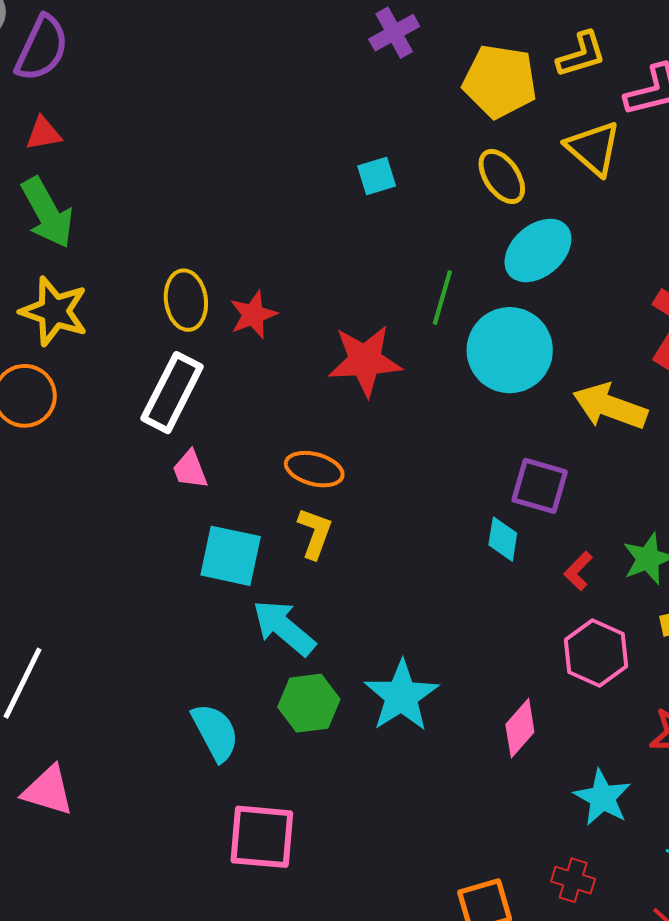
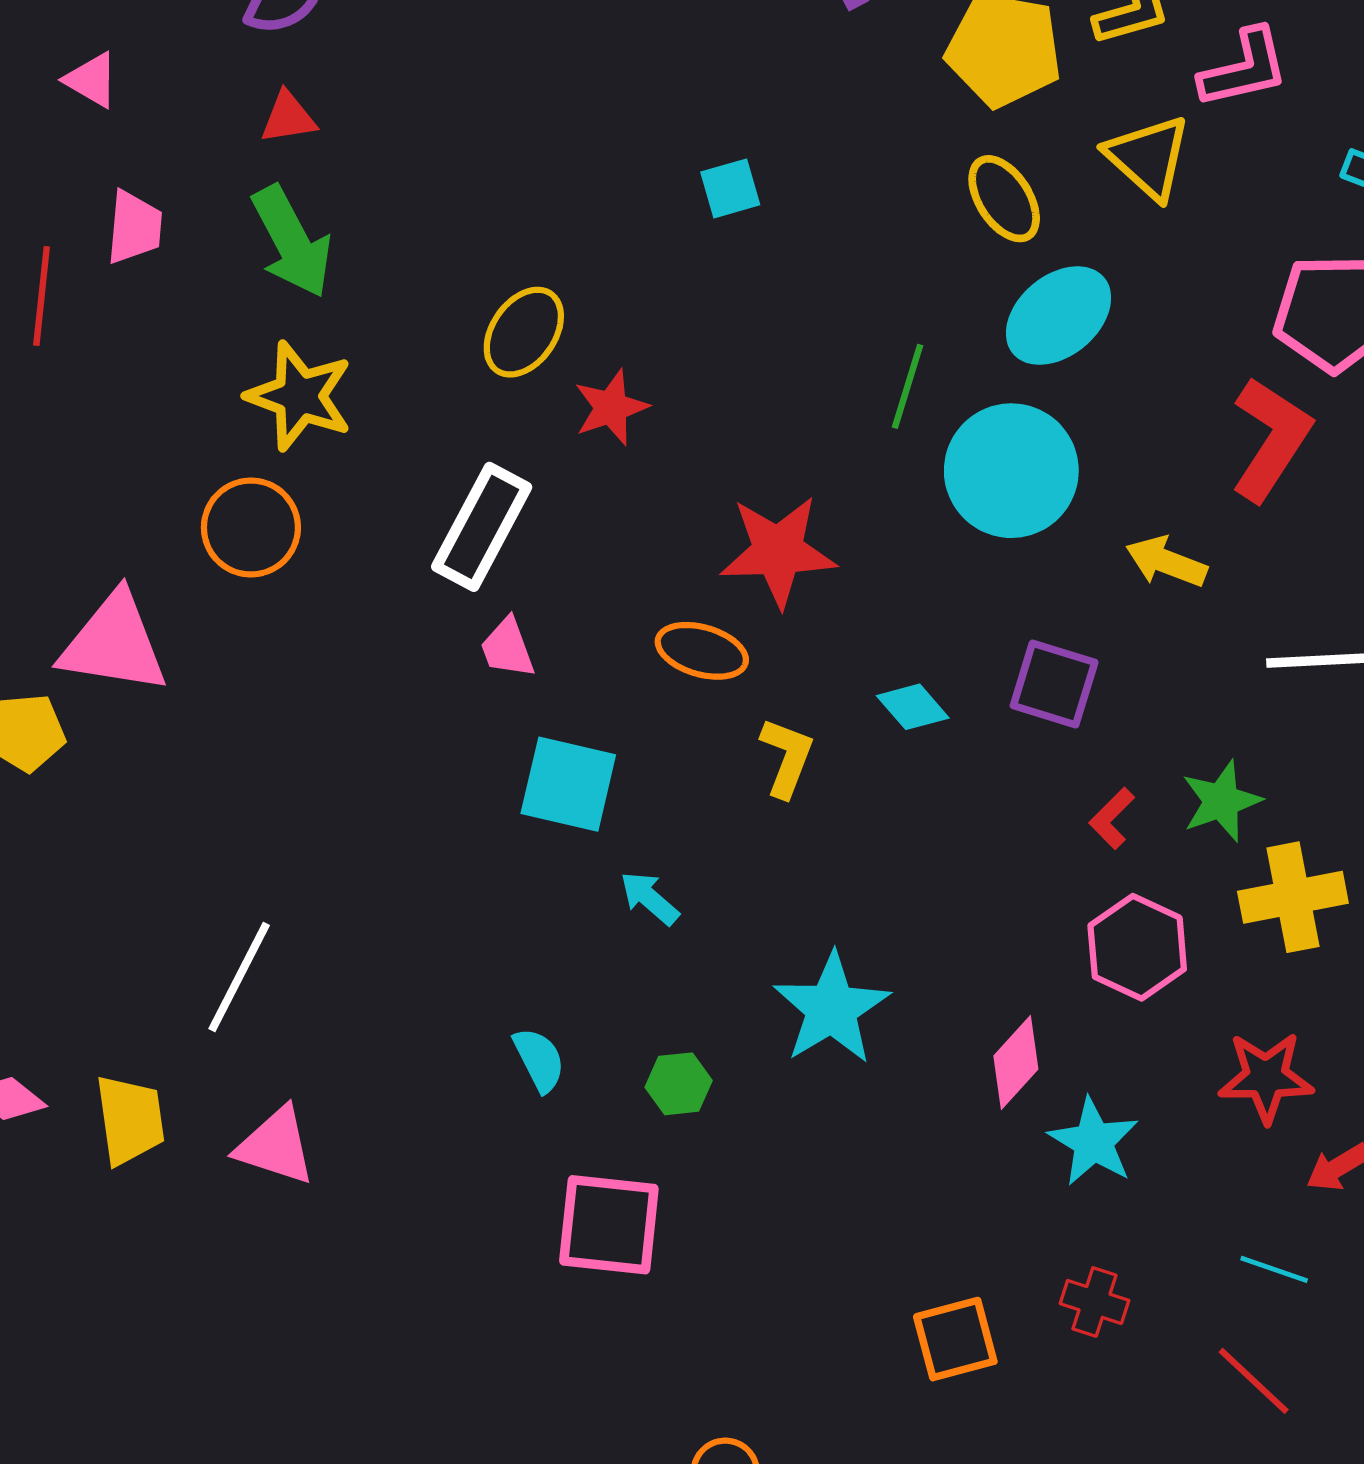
cyan square: (377, 176) -> (730, 188), moved
yellow ellipse: (186, 300) -> (524, 332), moved, turned 42
red star: (365, 361) -> (778, 551), moved
yellow arrow: (610, 406) -> (1166, 562), size x0.7
yellow L-shape: (315, 533) -> (787, 757), moved
cyan diamond: (503, 539) -> (913, 707), moved, turned -51
cyan arrow: (284, 628) -> (650, 898), size x0.6
green hexagon: (309, 703) -> (679, 1084), moved, size x0.7
cyan semicircle: (215, 732) -> (539, 1060), size x0.7
cyan star: (602, 798) -> (1093, 1142), moved

